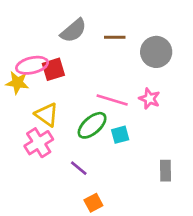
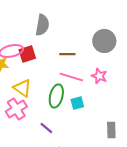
gray semicircle: (73, 31) -> (42, 25), turned -40
brown line: (115, 37) -> (67, 54), moved
green ellipse: (92, 125) -> (56, 96), turned -35

